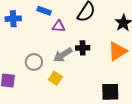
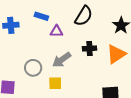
black cross: (83, 48) -> (89, 48), moved
yellow square: (55, 78) -> (55, 83), turned -32

